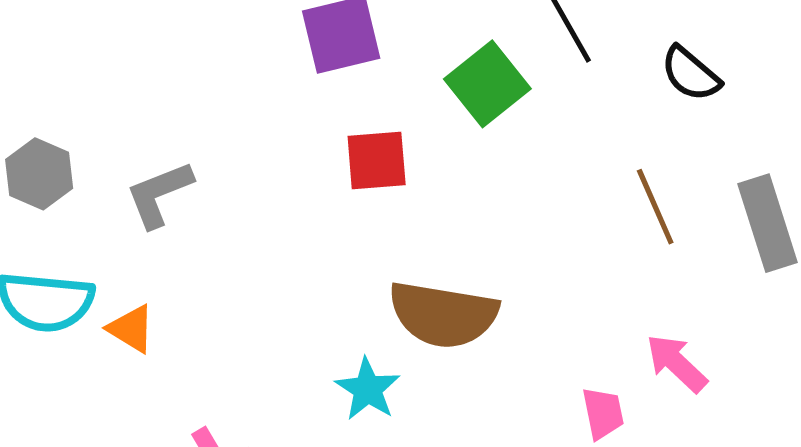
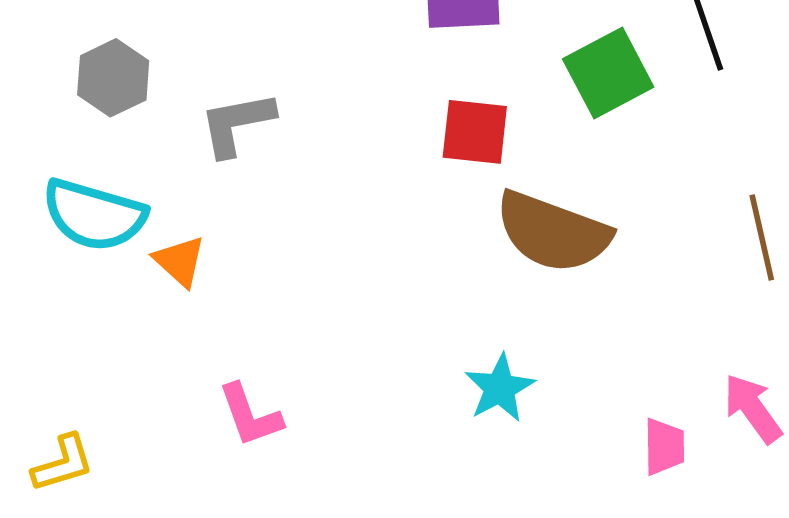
brown semicircle: (443, 314) -> (553, 232), moved
cyan star: (368, 389) -> (500, 388), moved

